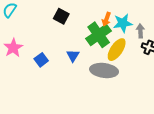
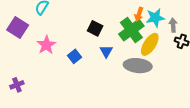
black square: (61, 16) -> (95, 28), moved

